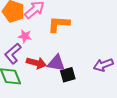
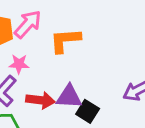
black square: (68, 75) -> (88, 111), turned -35

